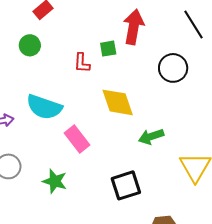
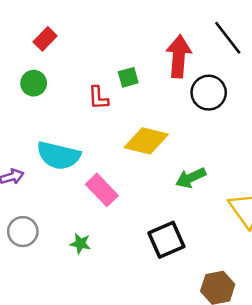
red arrow: (134, 27) -> (179, 56), moved
yellow diamond: (118, 102) -> (146, 141), turned -51
green star: (55, 181) -> (80, 244), size x0.7

